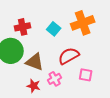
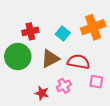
red semicircle: (69, 56) -> (78, 62), turned 40
brown triangle: (35, 62) -> (50, 59), moved, turned -48

